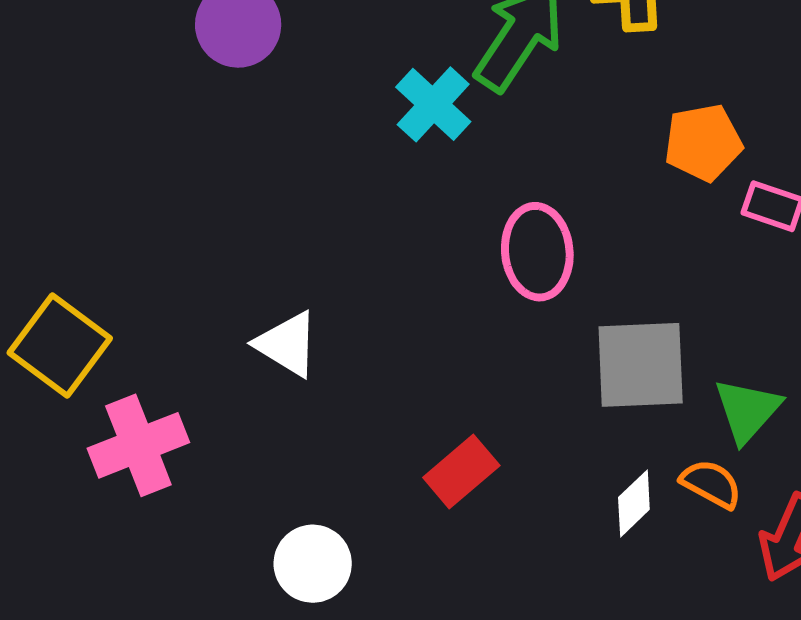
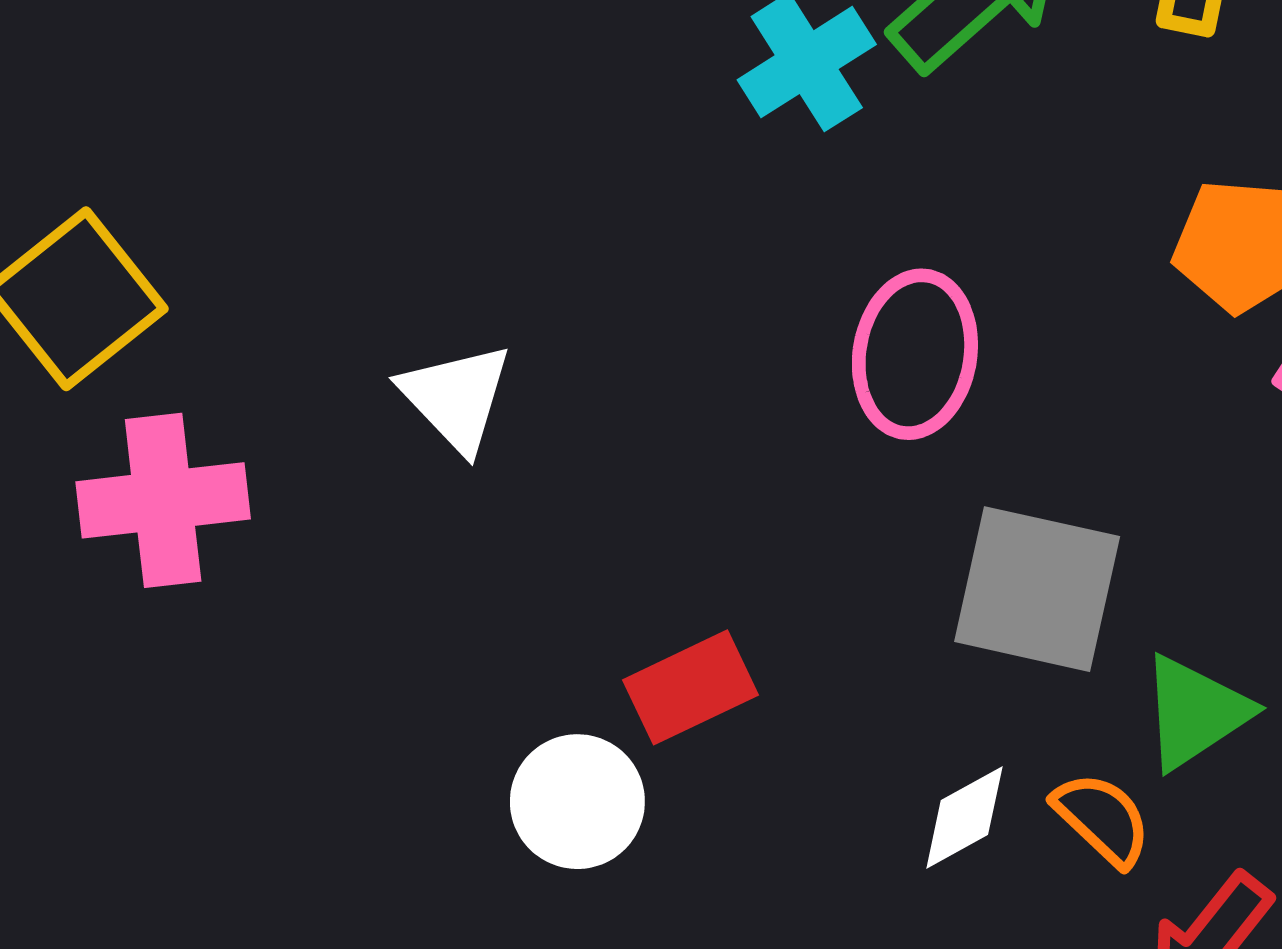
white circle: (313, 564) -> (577, 802), moved

